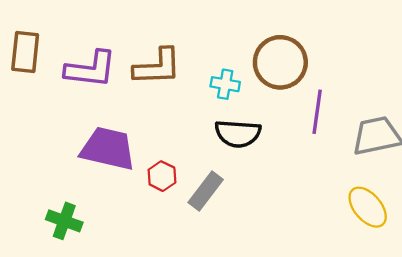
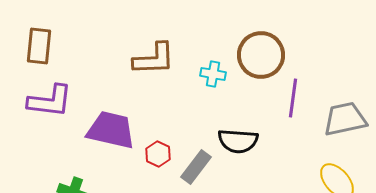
purple L-shape: (91, 69) -> (50, 101), moved
black semicircle: (238, 134) -> (238, 141), moved

